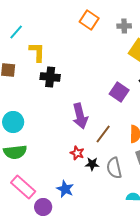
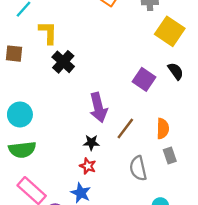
black cross: (50, 77) -> (63, 62), turned 36
red star: (77, 153) -> (88, 166), moved
black star: (92, 164) -> (91, 143), moved

